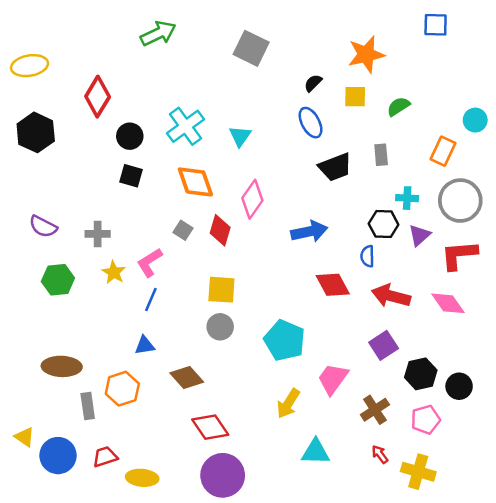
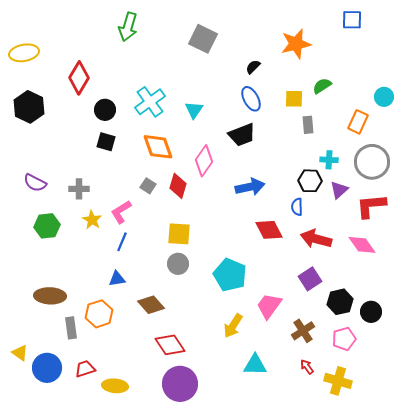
green arrow: (158, 33) -> (128, 27), turned 132
yellow square: (355, 97) -> (294, 99), moved
black trapezoid: (335, 167) -> (242, 135), moved

